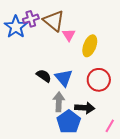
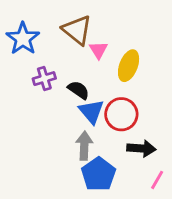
purple cross: (31, 19) -> (44, 79), moved
black semicircle: (44, 76) -> (79, 90), moved
red circle: (99, 80) -> (121, 114), moved
black arrow: (85, 108) -> (141, 149), moved

